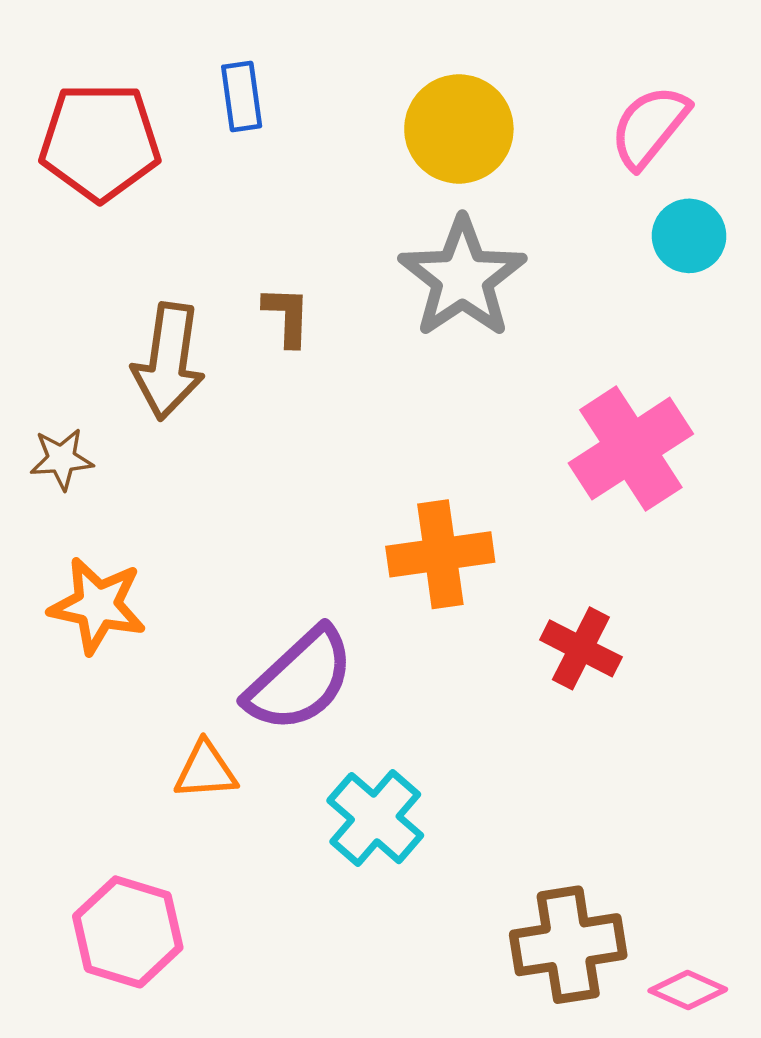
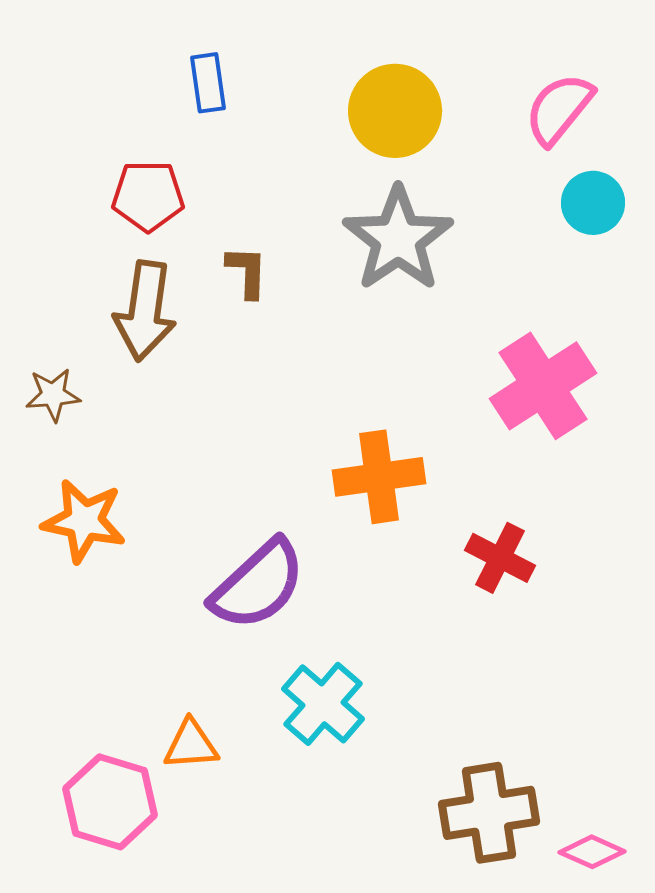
red pentagon: (100, 142) -> (148, 196), moved, size x0.7
orange triangle: (206, 770) -> (191, 745), moved

